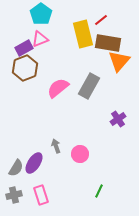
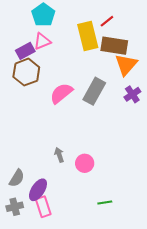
purple cross: (118, 119) -> (132, 94), moved
purple ellipse: (34, 163) -> (38, 190), moved
green line: (99, 191) -> (105, 203), turned 56

